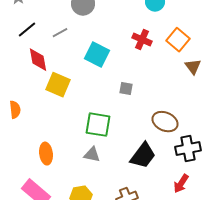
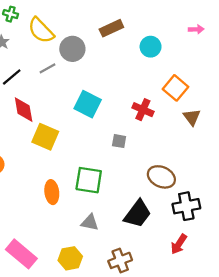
gray line: (60, 33) -> (47, 68), moved
red cross: (142, 40) -> (143, 110), moved
orange ellipse: (46, 154) -> (52, 192), moved
gray triangle: (92, 155) -> (90, 222), moved

